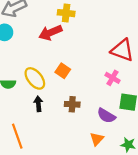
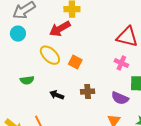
yellow ellipse: (35, 78) -> (50, 55), moved
black arrow: (38, 104) -> (57, 95), turned -56

